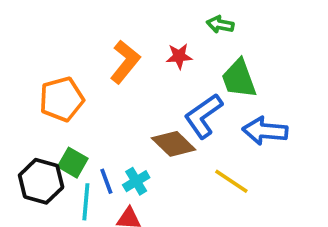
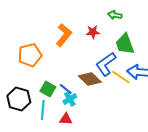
green square: (73, 163) -> (48, 89), moved
blue line: (106, 181) -> (66, 89), moved, turned -32
yellow line: (231, 181) -> (121, 77), moved

